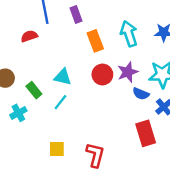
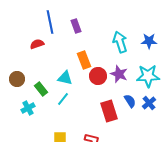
orange rectangle: (95, 41) -> (84, 60), moved
purple star: (128, 72) -> (119, 74), turned -30
blue semicircle: (141, 94) -> (130, 101), moved, turned -144
red rectangle: (146, 133) -> (109, 111), moved

